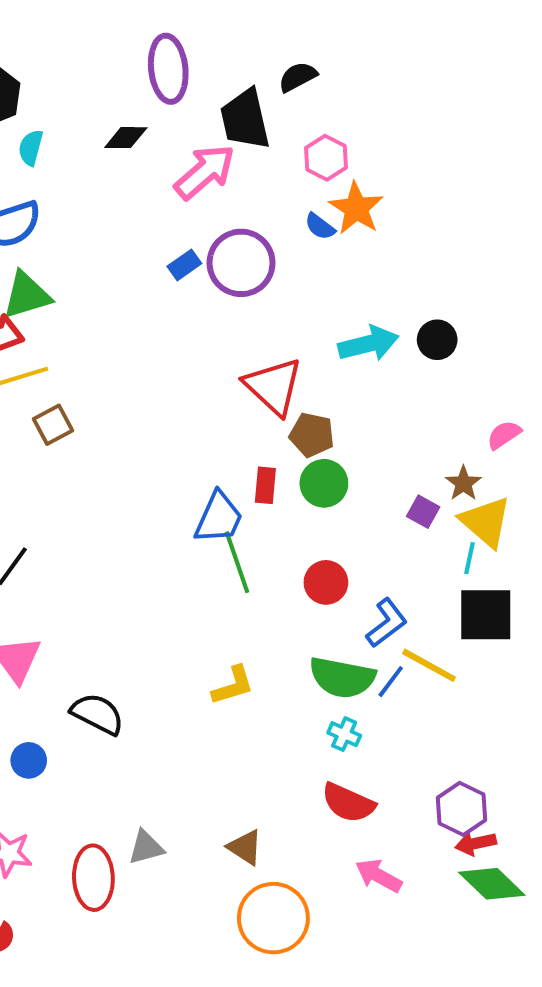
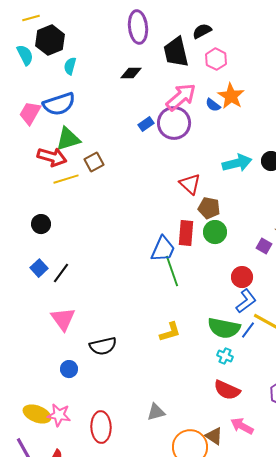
black diamond: (126, 138) -> (131, 73), moved
pink hexagon: (326, 158) -> (216, 59), moved
pink arrow: (205, 172) -> (181, 97), moved
red triangle: (273, 386) -> (190, 184), size x0.7
brown square: (53, 425) -> (94, 162), moved
red rectangle: (265, 485) -> (186, 233), size x1.4
red circle: (326, 582) -> (242, 277), moved
black semicircle: (97, 714) -> (103, 346), turned 140
gray triangle: (146, 847) -> (156, 412), moved
brown triangle: (245, 847) -> (214, 436), moved

